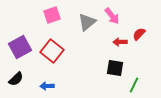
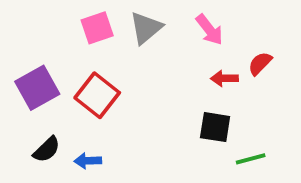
gray triangle: (87, 22) -> (146, 28), moved
black semicircle: (16, 79) -> (47, 150), moved
green line: (134, 85) -> (251, 159), turned 49

